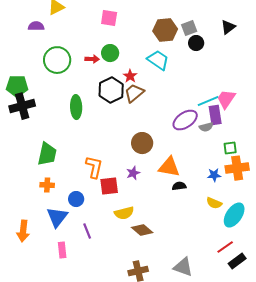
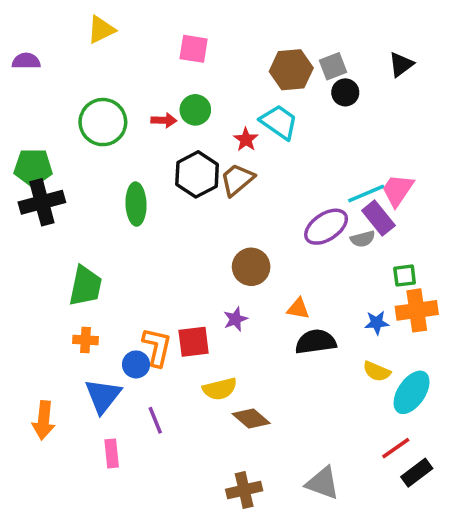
purple semicircle: (36, 26) -> (26, 61), moved
red star: (130, 76) -> (246, 140), moved
purple rectangle: (215, 115) -> (378, 218), turned -30
orange L-shape: (94, 167) -> (157, 347), moved
orange triangle: (169, 167) -> (298, 309), size x0.6
black semicircle: (179, 186) -> (316, 342), size x1.6

